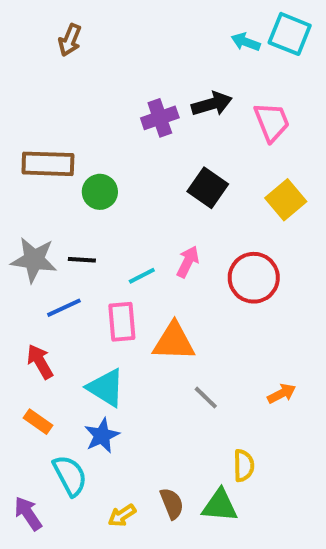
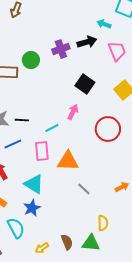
cyan arrow: (246, 42) -> (104, 24), moved
green circle: (100, 192) -> (31, 60), moved
pink arrow: (188, 262) -> (73, 112), moved

